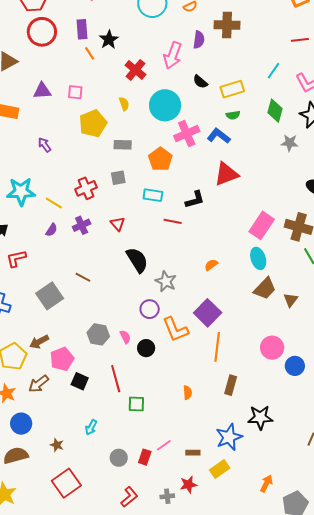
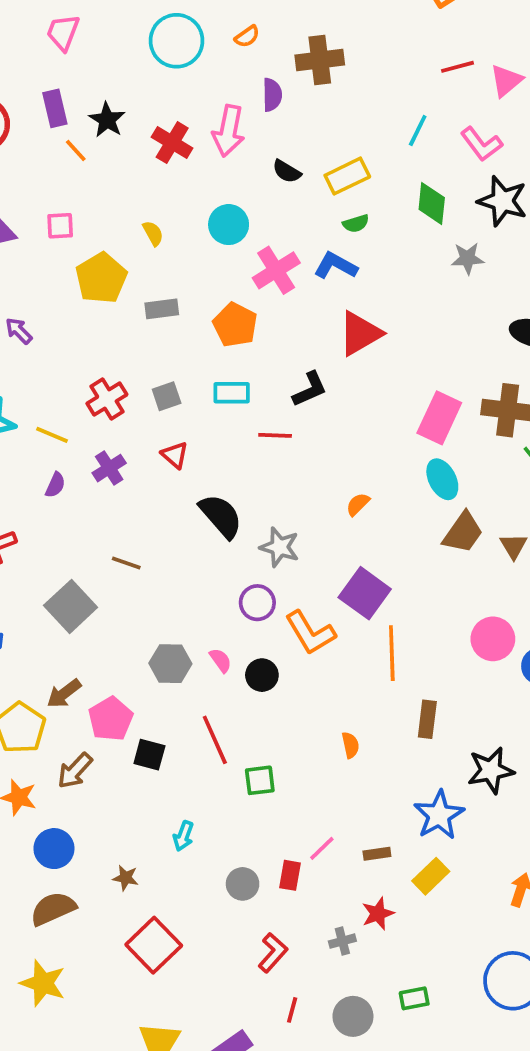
red cross: (135, 70) -> (172, 143), moved
cyan circle: (165, 105) -> (229, 225), size x0.7
gray square: (118, 178) -> (167, 396), moved

